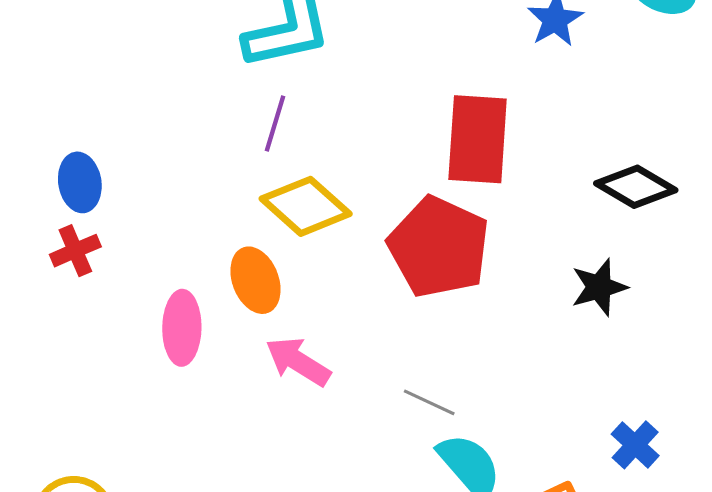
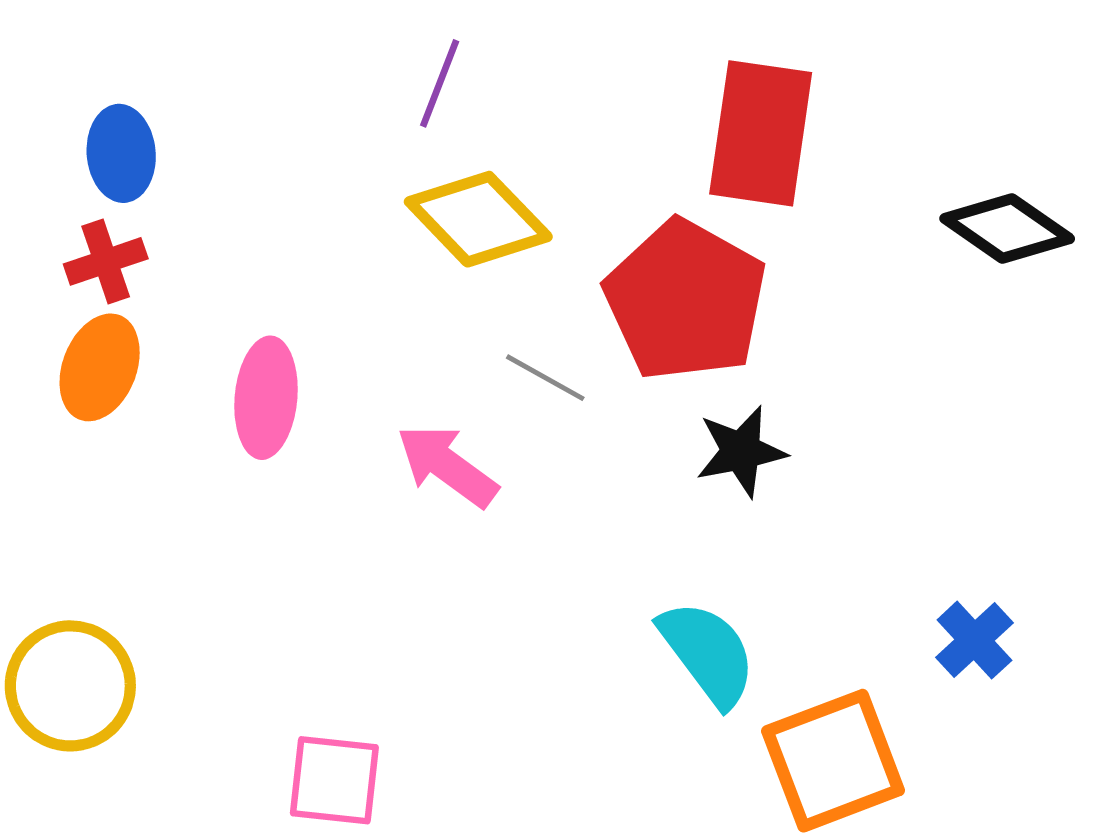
orange ellipse: (255, 280) -> (100, 367), moved, turned 38
black star: (599, 287) -> (741, 451), moved
gray line: (429, 402) -> (545, 378), moved

